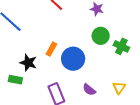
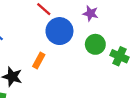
blue circle: (73, 59) -> (59, 31), moved

